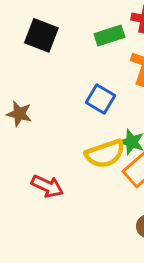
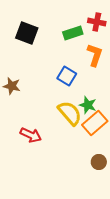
yellow semicircle: (105, 154) -> (70, 113), turned -112

